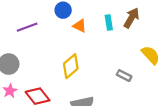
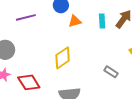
orange triangle: (80, 26) -> (75, 21), turned -48

